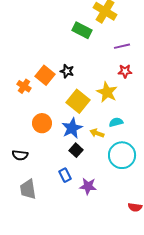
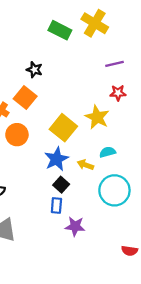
green rectangle: (82, 30) -> (60, 30), moved
black star: (67, 71) -> (34, 70), moved
orange circle: (42, 123) -> (17, 135), moved
blue rectangle: (65, 175) -> (56, 205), moved, turned 32

